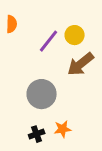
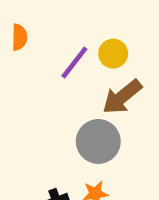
gray circle: (42, 94) -> (98, 141), moved

